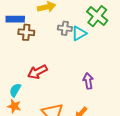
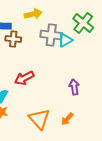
gray cross: (65, 28) -> (51, 35), size x1.5

